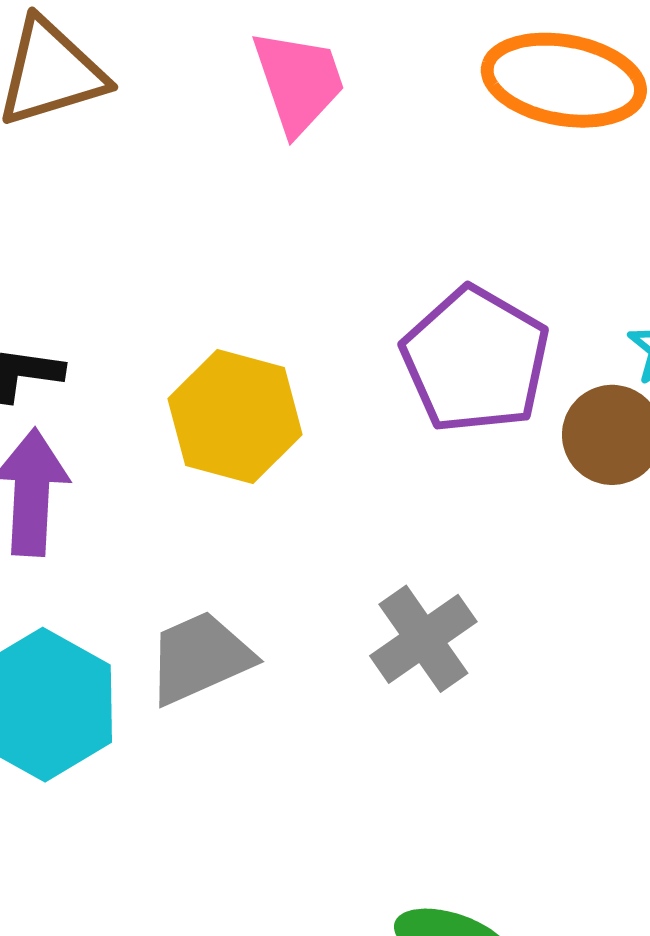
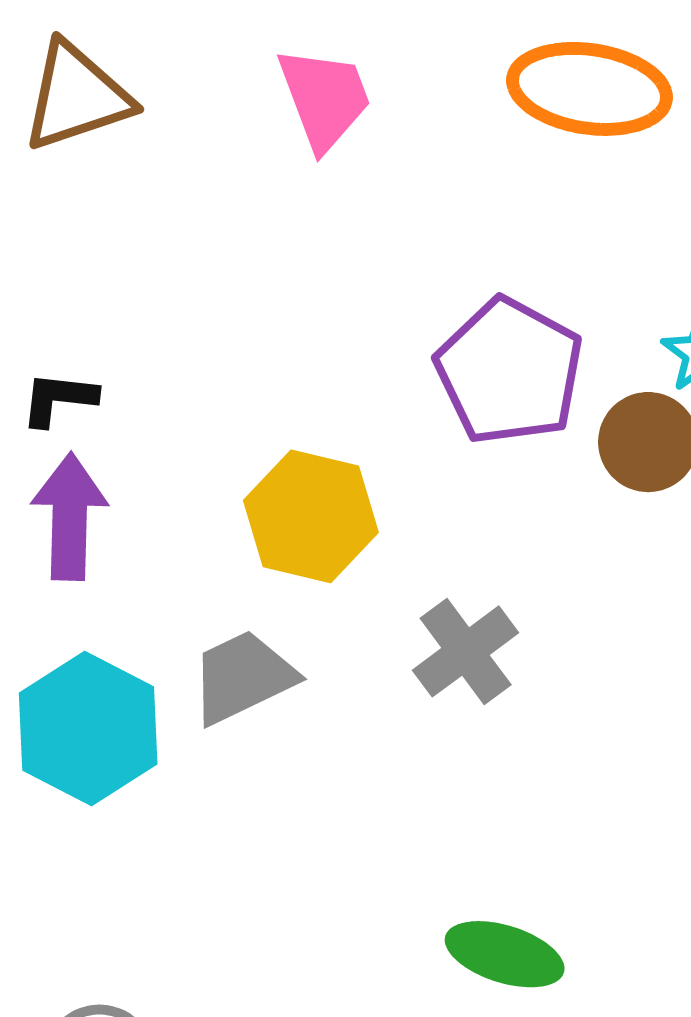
yellow hexagon: (235, 417) -> (311, 516), moved

